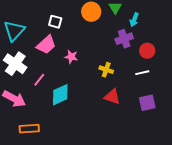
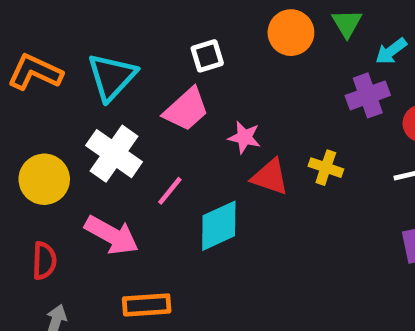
cyan arrow: (134, 20) -> (391, 51), turned 32
white square: (55, 22) -> (207, 56), turned -32
red triangle: (112, 97) -> (270, 177), moved

